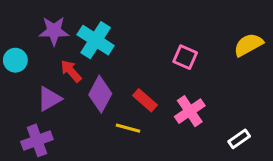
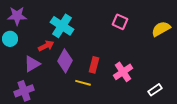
purple star: (54, 31) -> (17, 16), moved
pink square: (185, 57) -> (120, 22), moved
red arrow: (71, 71) -> (46, 46), turned 105
red rectangle: (145, 100) -> (94, 65), turned 63

